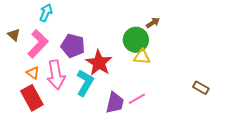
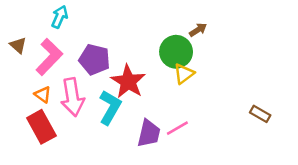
yellow triangle: (142, 57) -> (184, 74), turned -42

